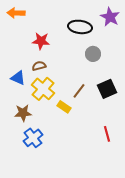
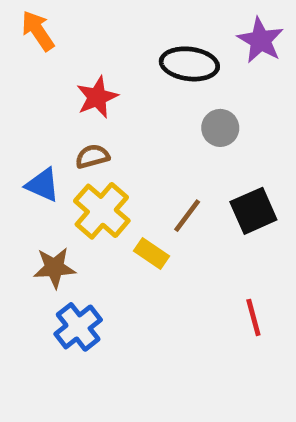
orange arrow: (16, 13) -> (38, 31), turned 54
red star: (41, 41) -> (97, 97), turned -30

